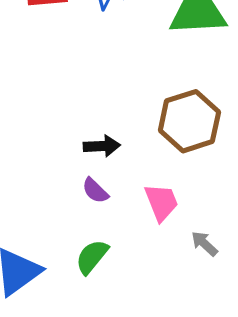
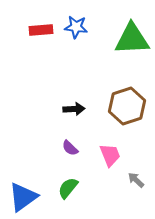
black arrow: (102, 146) -> (74, 109), moved

